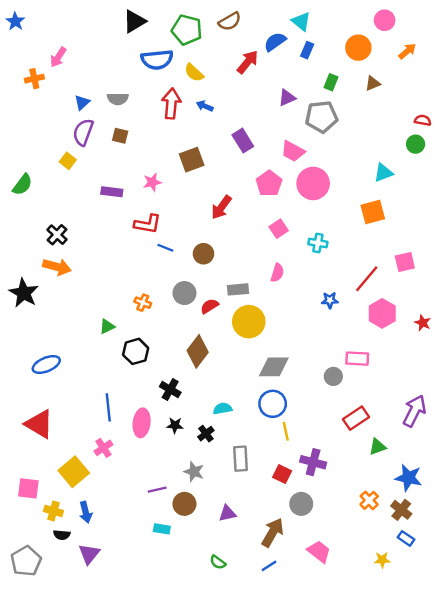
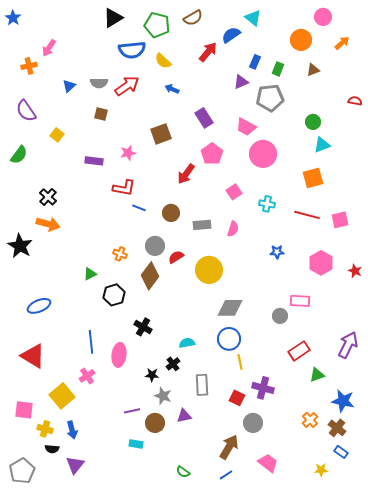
blue rectangle: (307, 50) -> (255, 62), moved
red arrow: (171, 104) -> (127, 86), moved, turned 50
purple semicircle: (83, 132) -> (26, 111), moved, turned -55
green circle: (416, 144) -> (313, 122), moved
pink pentagon: (269, 183) -> (212, 154), moved
red line: (367, 279) -> (307, 215), moved, turned 65
gray rectangle: (238, 289) -> (202, 225), moved
brown diamond: (198, 351) -> (150, 276), moved
black star: (175, 425) -> (152, 375), moved
purple triangle: (227, 513) -> (184, 416), moved

